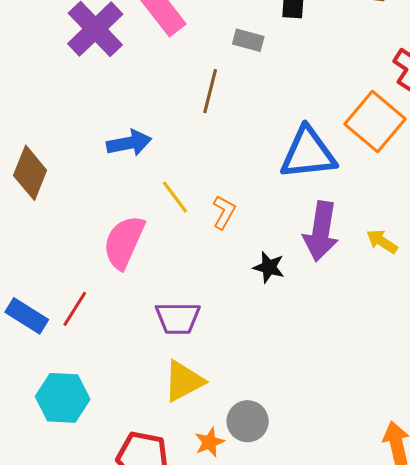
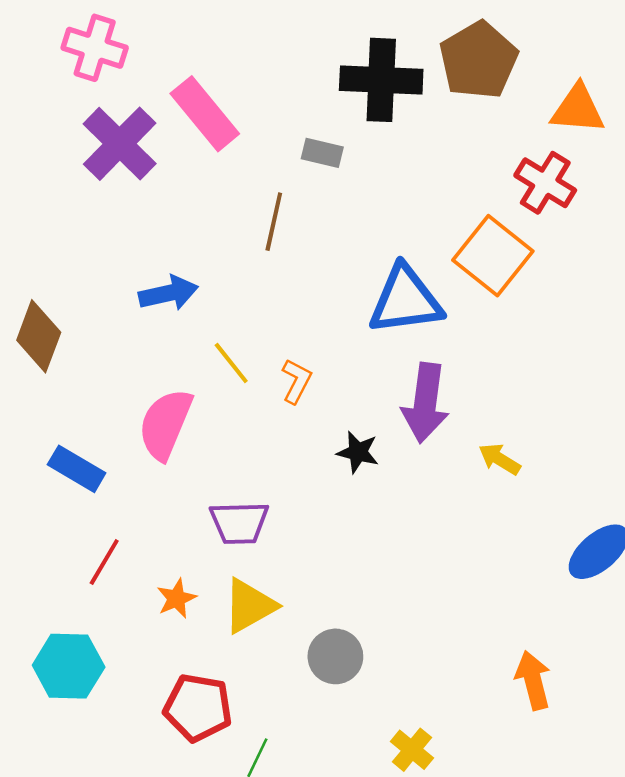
yellow arrow: (382, 241) -> (500, 459), moved
red line: (75, 309) -> (104, 562), moved
blue rectangle: (27, 316) -> (77, 469), moved
cyan hexagon: (63, 398) -> (69, 666), moved
orange star: (210, 442) -> (177, 598), moved

